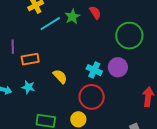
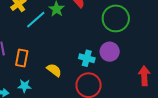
orange rectangle: (30, 59) -> (22, 58), turned -60

